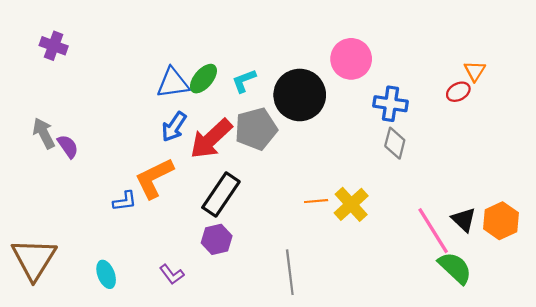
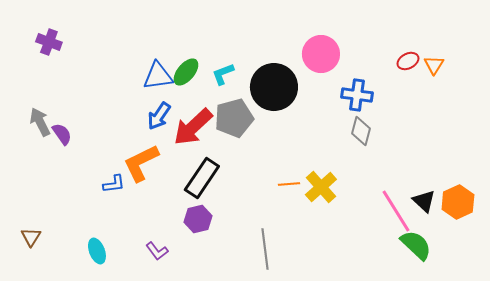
red ellipse: (458, 92) -> (408, 61), moved
brown triangle: (34, 259) -> (31, 237), size x0.5

